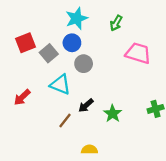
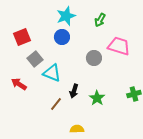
gray square: (49, 53) -> (35, 59), moved
gray circle: (84, 64) -> (94, 58), moved
red arrow: (22, 97) -> (19, 84), turned 77
black arrow: (86, 105) -> (74, 91), turned -32

